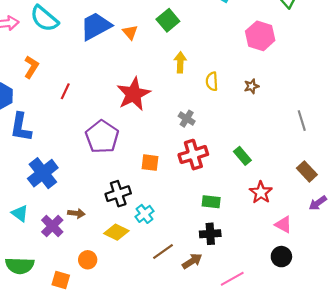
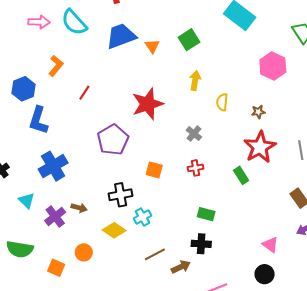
red cross: (193, 155) -> (196, 168), size x0.6
red star: (261, 192) -> (260, 147), moved, size x1.5

